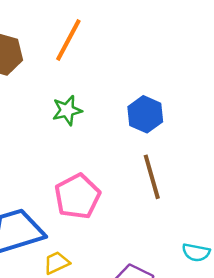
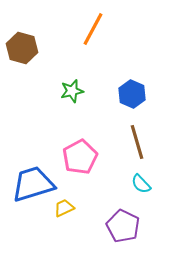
orange line: (68, 40) -> (93, 29), moved
cyan semicircle: (196, 252) -> (141, 184), moved, turned 35

